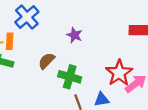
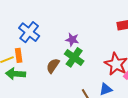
green cross: (70, 77) -> (74, 57), moved, turned 30

